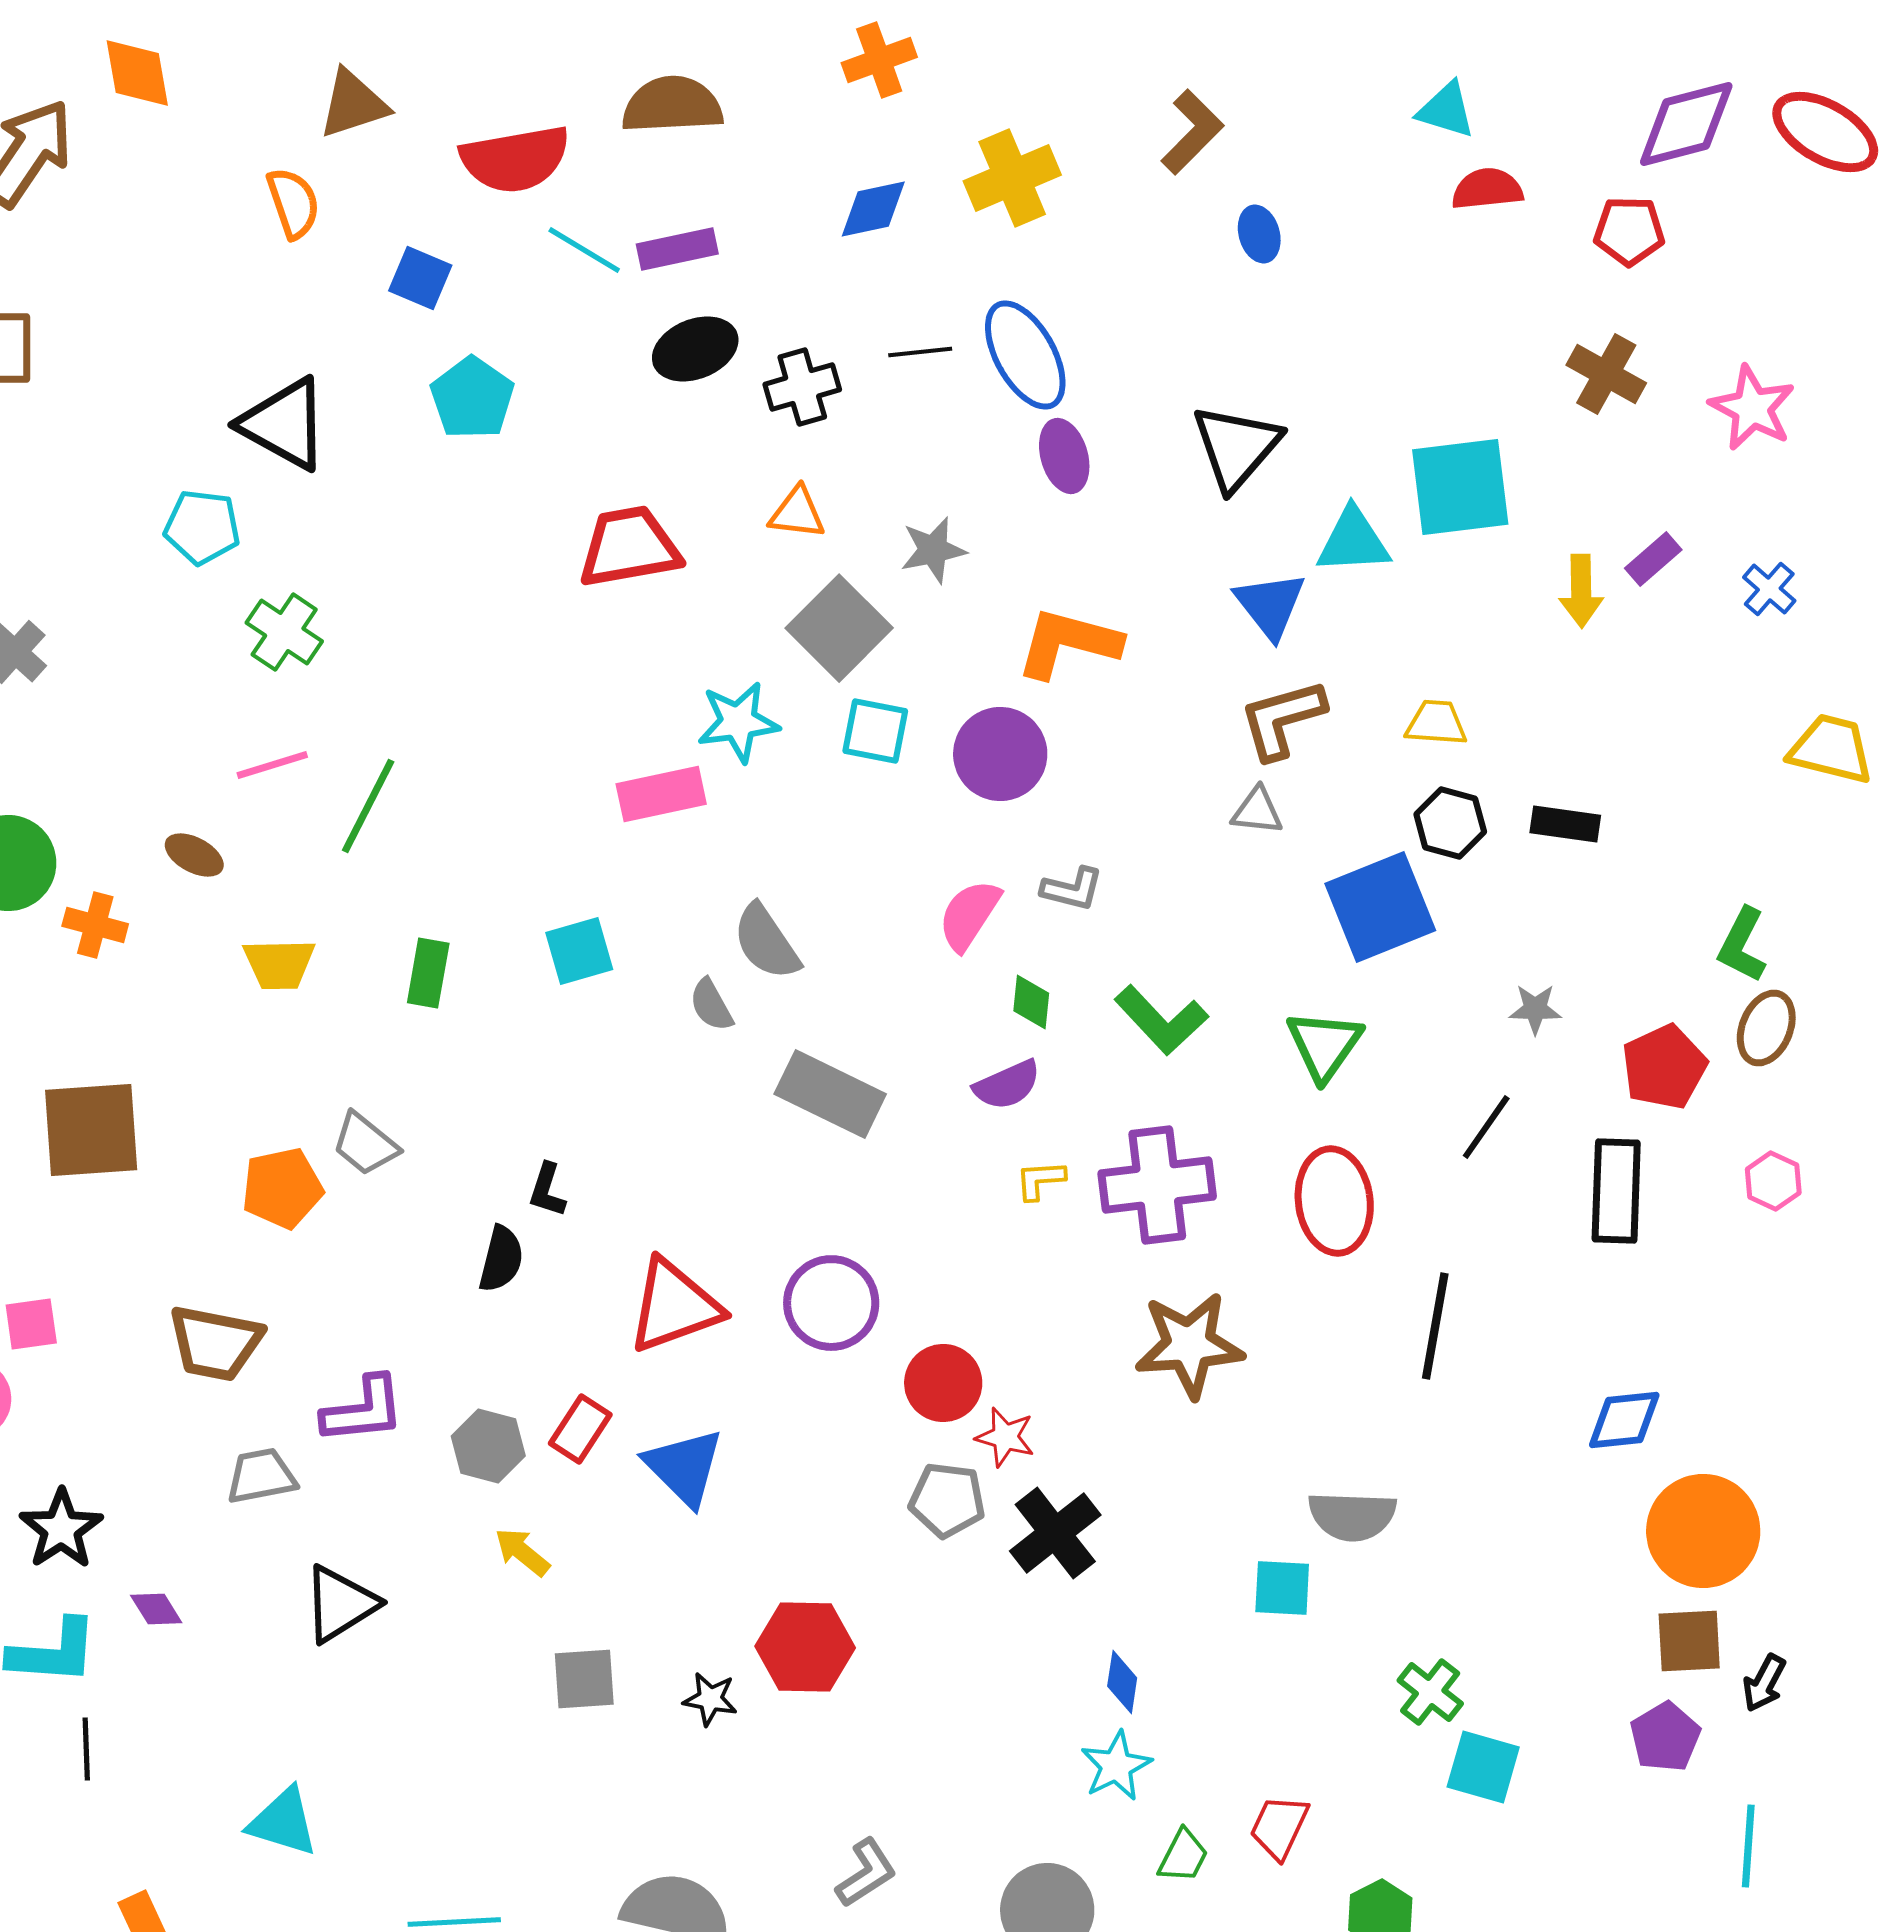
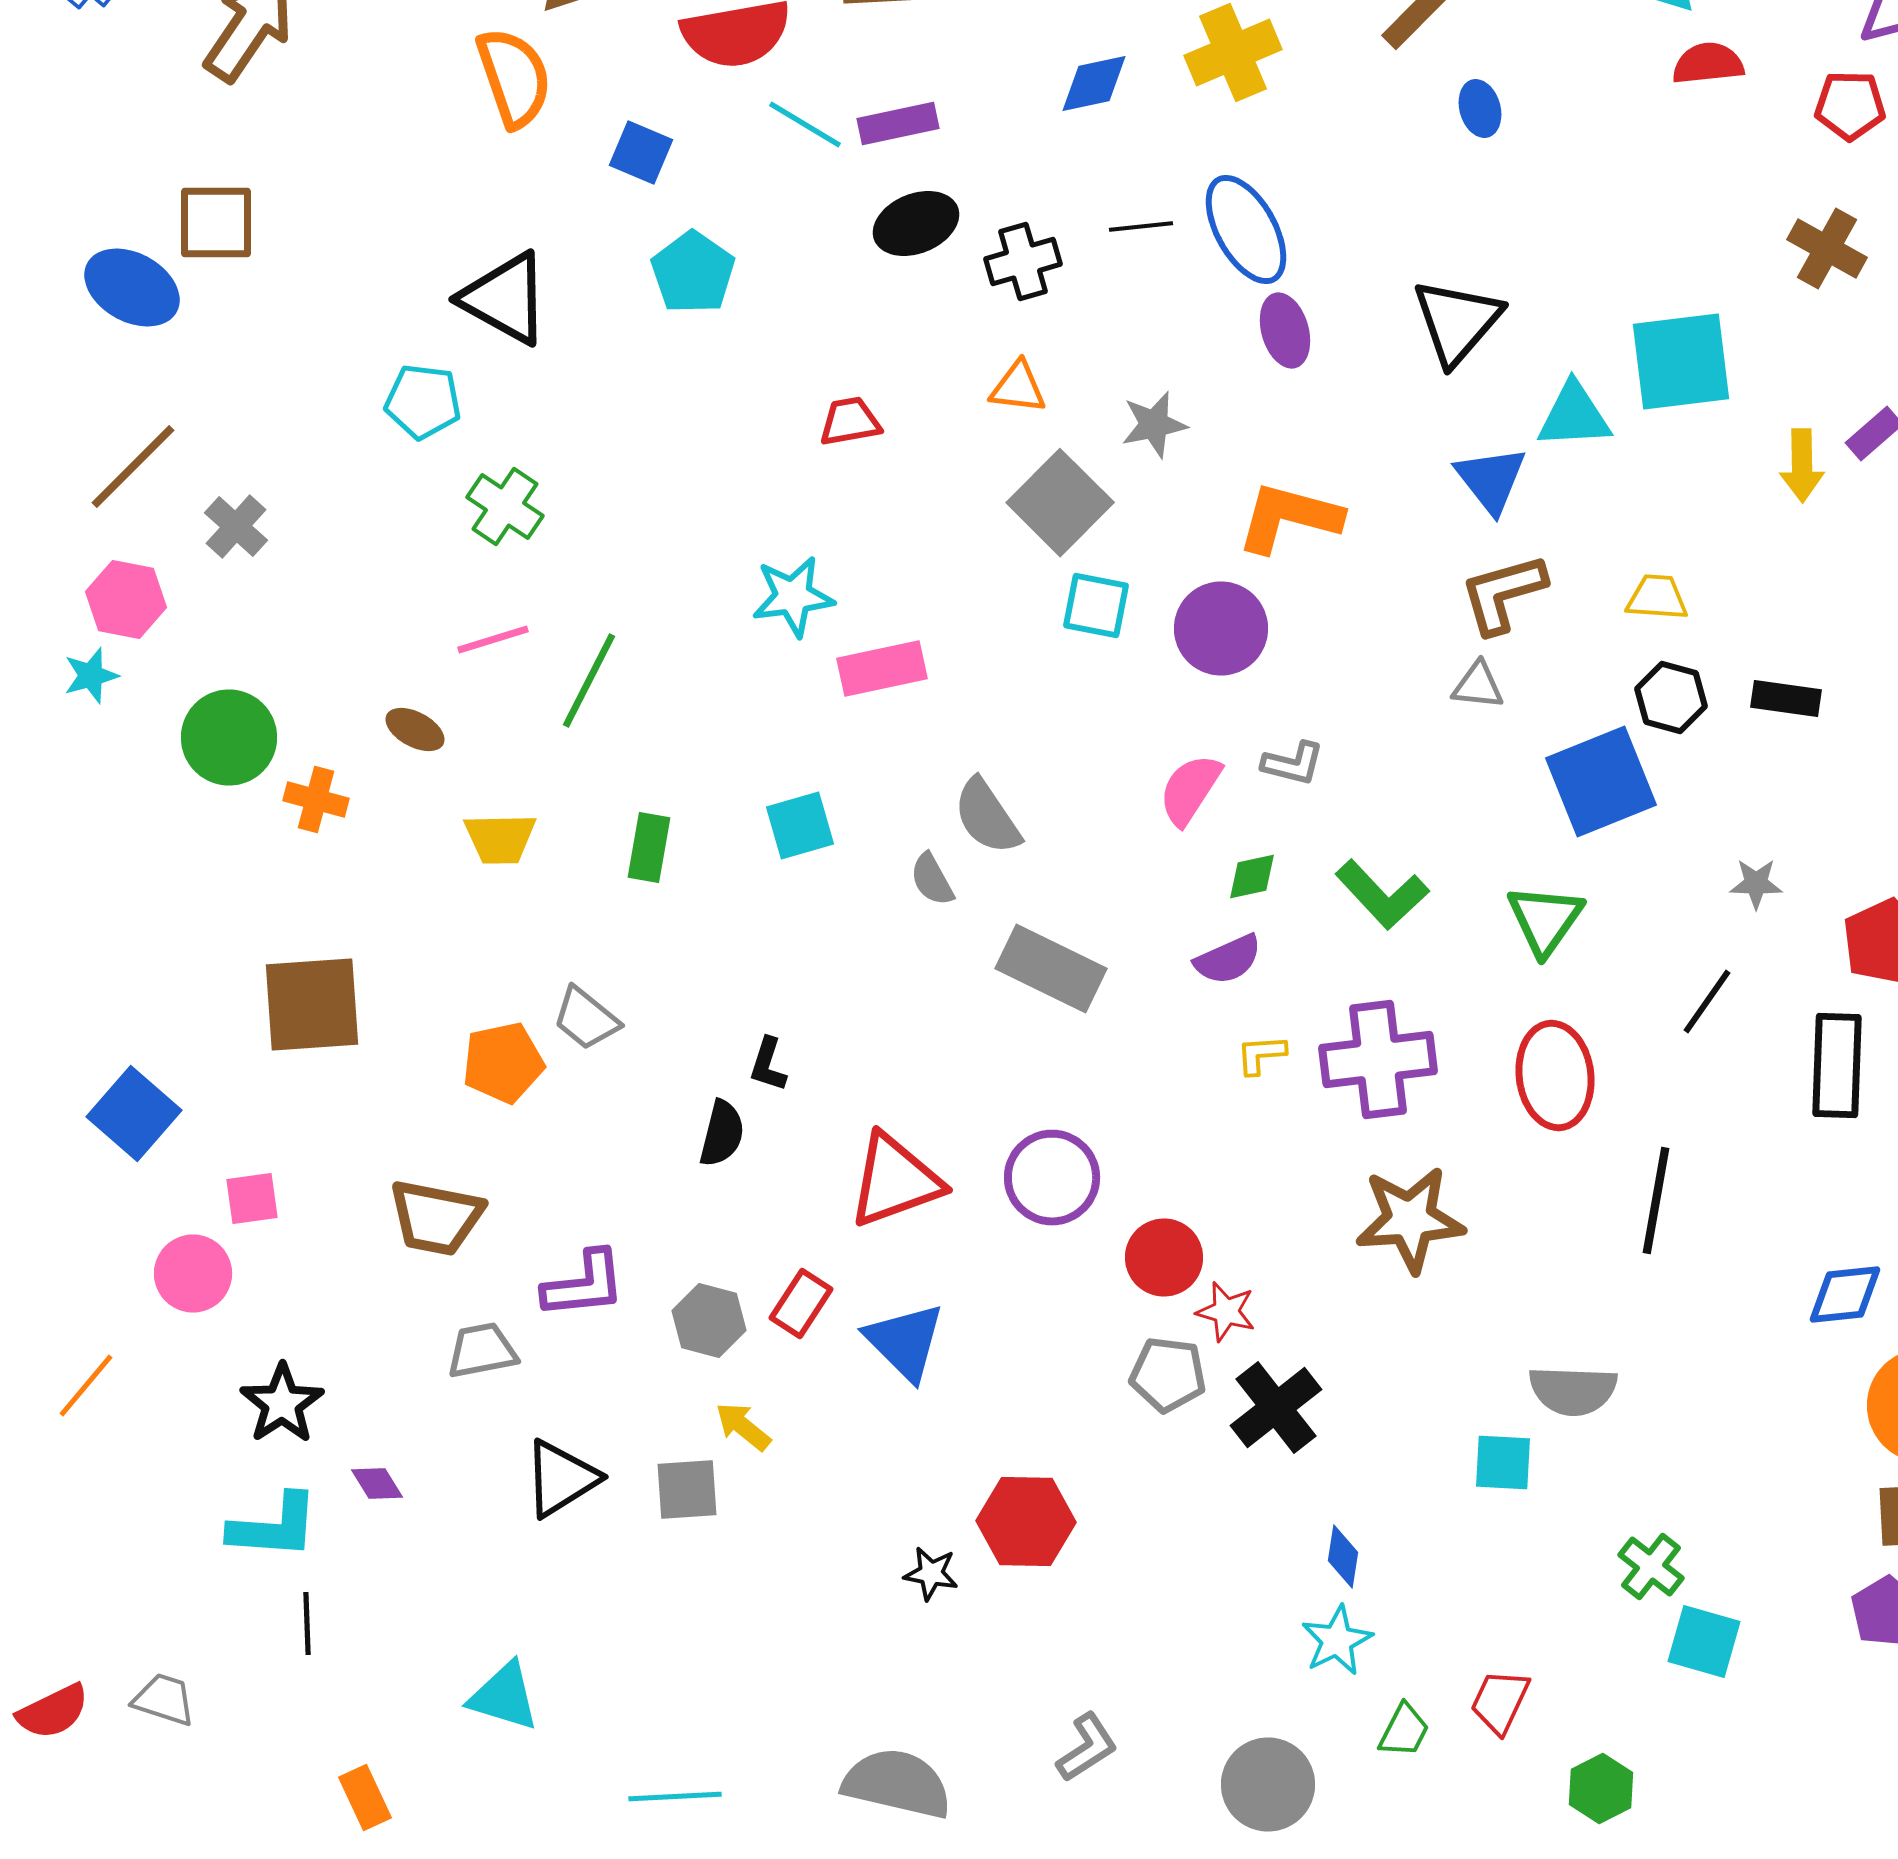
orange semicircle: (293, 203) -> (514, 78), size x1.4
red trapezoid: (629, 547) -> (850, 422), size x0.6
cyan star: (738, 722) -> (793, 596), moved
green diamond: (1031, 1002) -> (1252, 876), turned 72
gray square: (584, 1679) -> (687, 1490), moved

